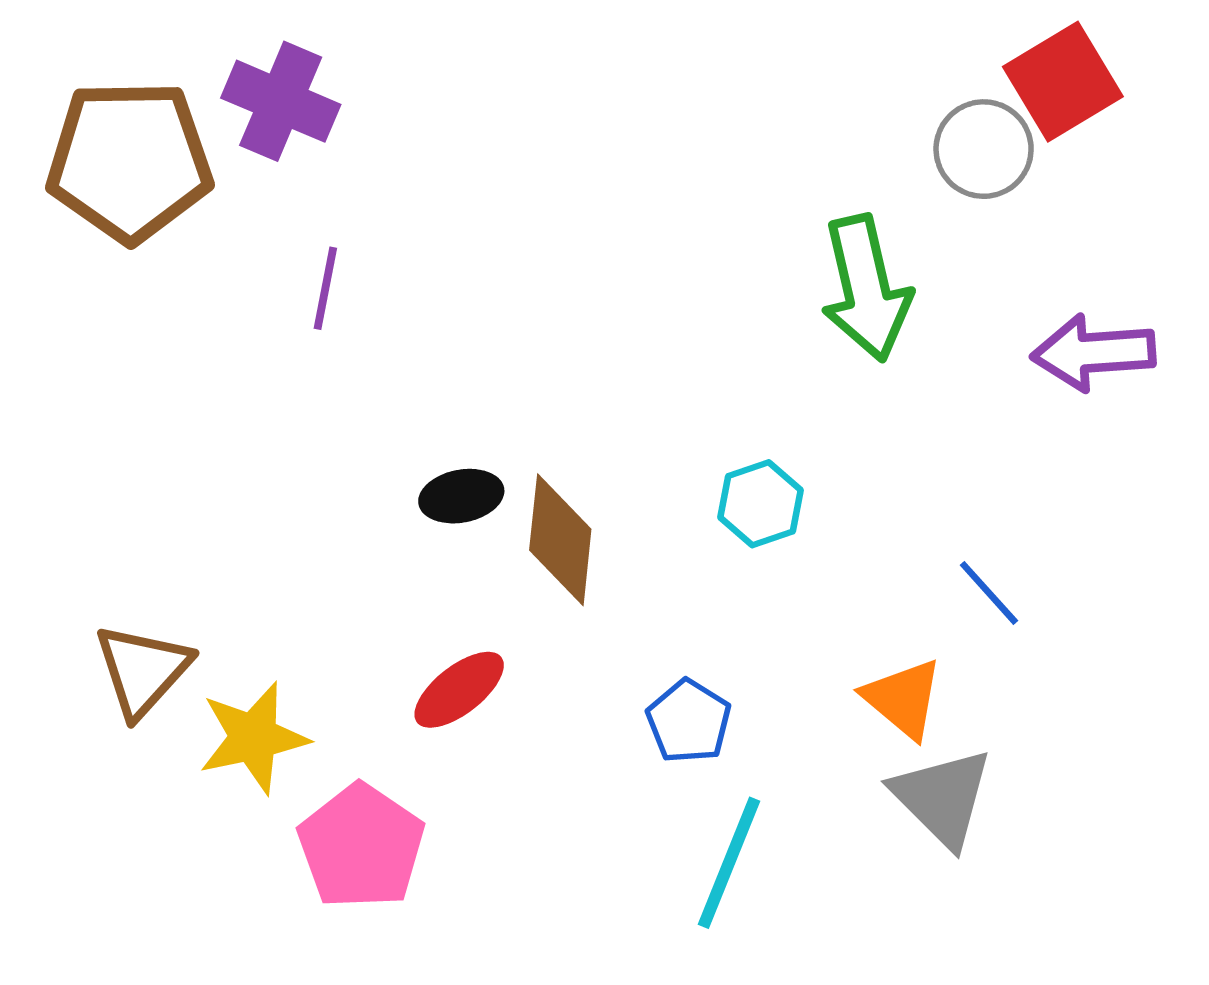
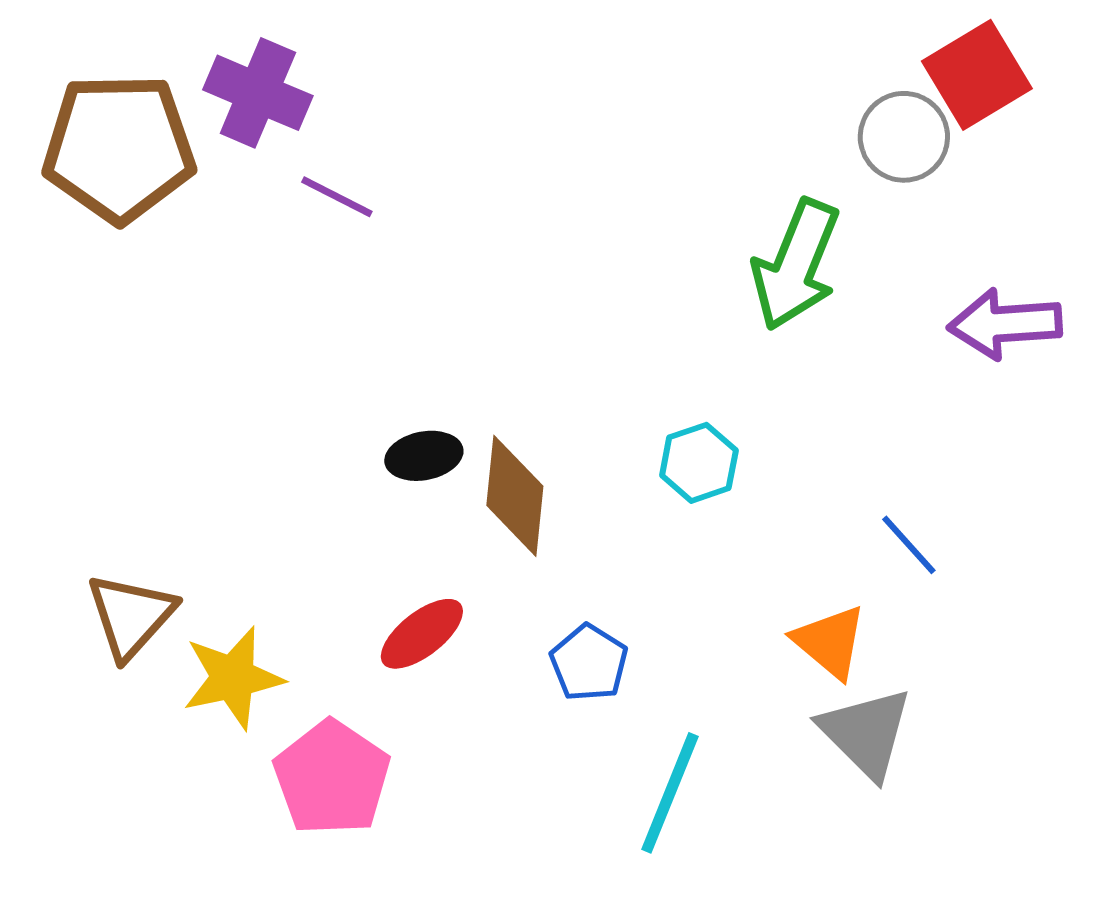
purple line: (325, 288) -> (337, 197), moved, turned -74
green arrow: (866, 288) -> (796, 265), turned 35
blue pentagon: (689, 721) -> (589, 663), moved

